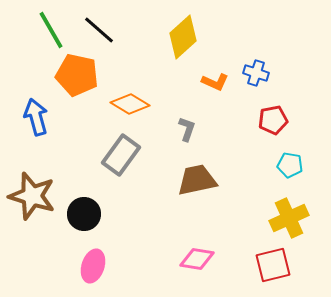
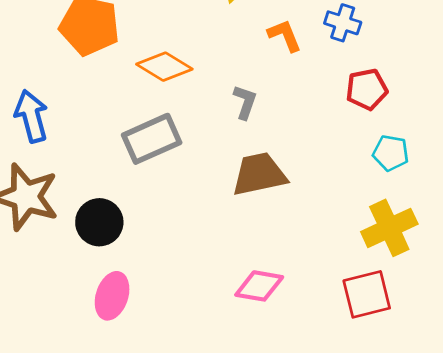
orange L-shape: (215, 82) -> (285, 36), turned -136
blue arrow: (36, 117) -> (31, 116), moved
gray rectangle: (121, 155) -> (152, 139), turned 30

